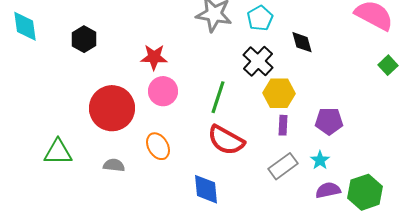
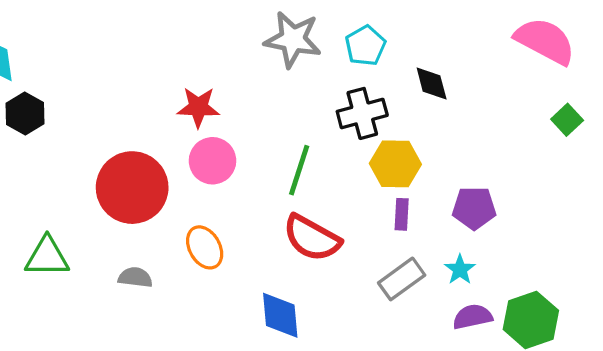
black hexagon: (84, 39) -> (25, 113), moved
black cross: (258, 61) -> (362, 113), turned 32

